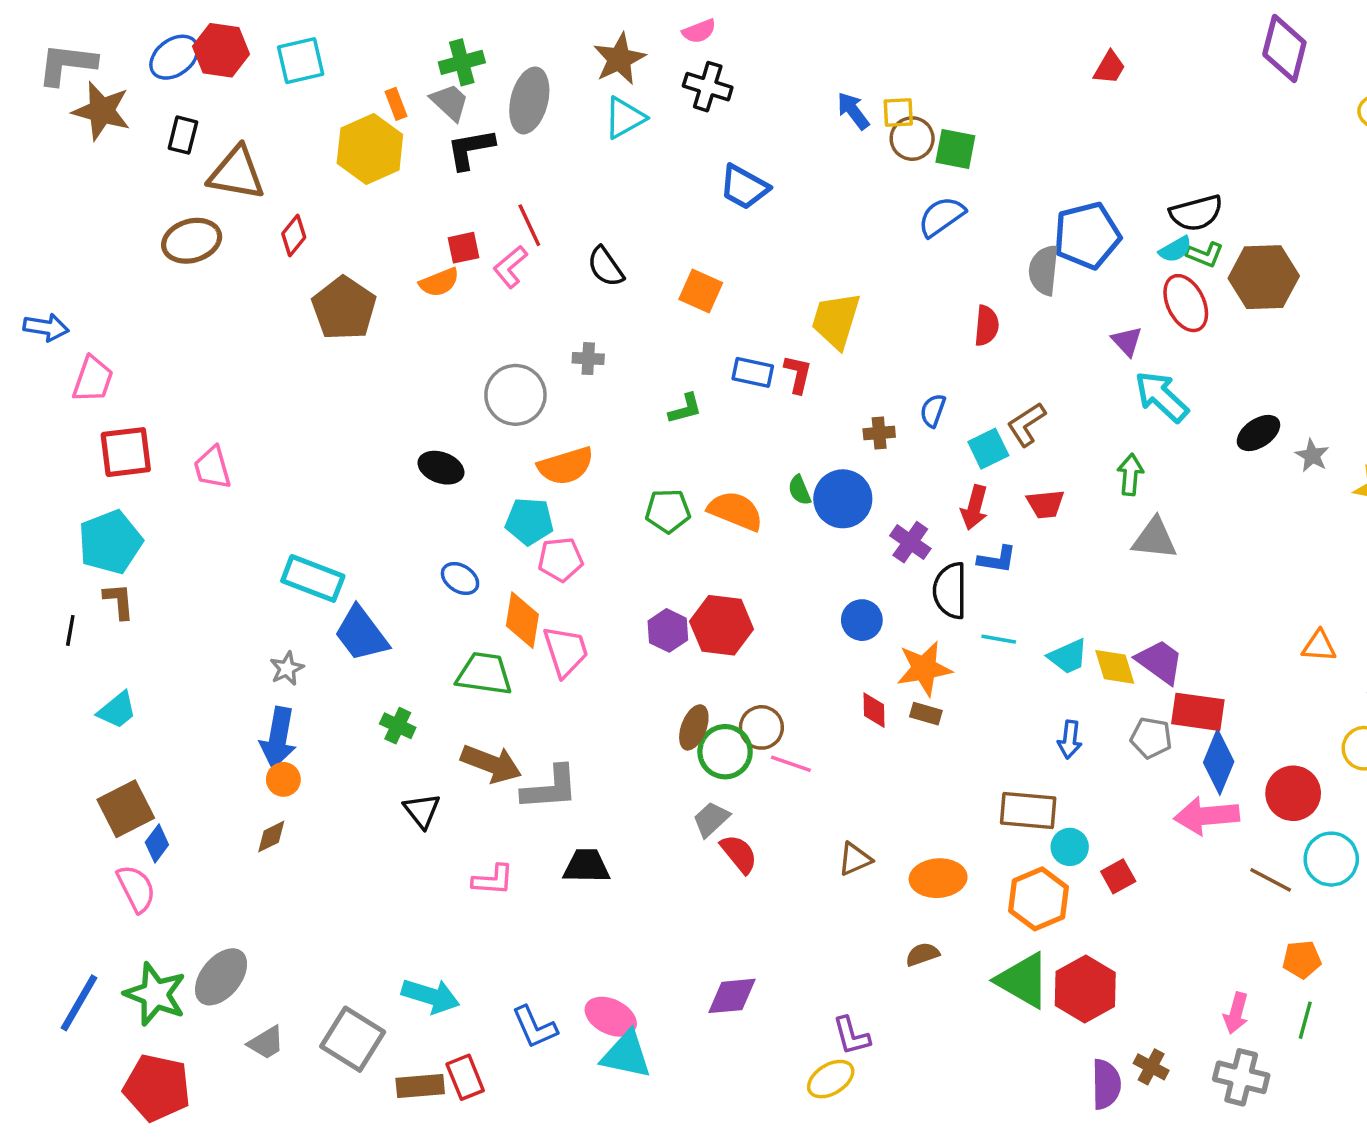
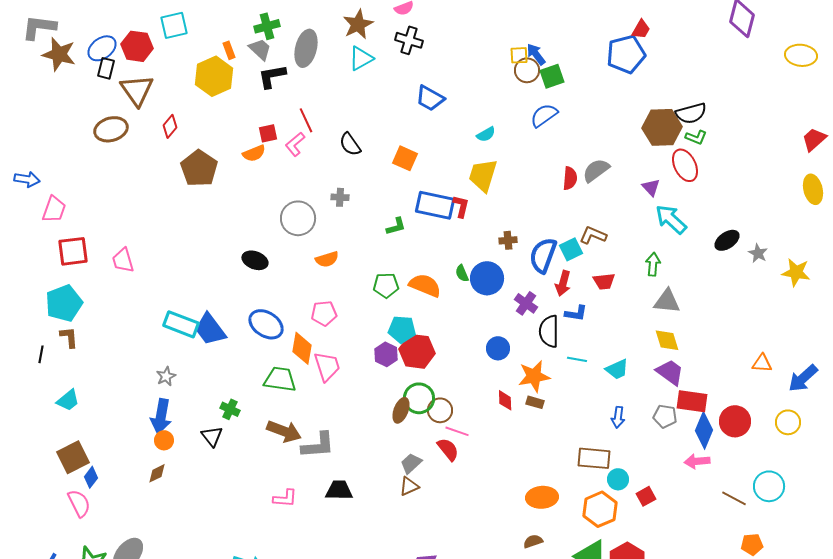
red hexagon: (221, 50) -> (137, 46), moved
blue ellipse: (174, 57) -> (102, 48), moved
blue arrow: (853, 111) -> (536, 54), moved
green square: (955, 149) -> (552, 76), turned -30
brown triangle: (237, 173) -> (137, 90), turned 45
blue pentagon: (1087, 236) -> (626, 54), moved
cyan semicircle: (1175, 249) -> (486, 134), moved
gray semicircle: (1044, 270) -> (596, 170), moved, turned 48
brown hexagon: (1264, 277) -> (662, 127), moved
blue rectangle: (753, 372) -> (435, 205), size x1.6
blue semicircle: (933, 410) -> (543, 255), moved, size x1.8
brown L-shape: (1026, 424) -> (593, 235), turned 56
orange semicircle: (566, 466) -> (327, 259), size x0.7
cyan pentagon: (529, 521) -> (402, 329), moved
blue ellipse: (460, 578) -> (266, 324), size x1.6
blue trapezoid: (361, 634) -> (210, 329), moved
yellow diamond: (1115, 667) -> (667, 340), moved
green circle: (725, 752) -> (419, 398), moved
red circle: (1293, 793) -> (735, 421), moved
black triangle: (422, 811) -> (212, 436), moved
pink arrow: (1207, 816) -> (697, 461), size x0.7
red semicircle: (739, 854) -> (448, 449), moved
brown triangle: (855, 859) -> (409, 486), moved

